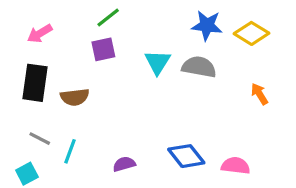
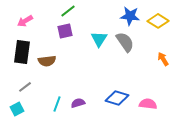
gray semicircle: (199, 67) -> (125, 42), turned 45
gray line: (40, 139) -> (25, 87), turned -64
cyan line: (70, 151) -> (57, 104), moved
blue diamond: (186, 156) -> (117, 98), turned -35

